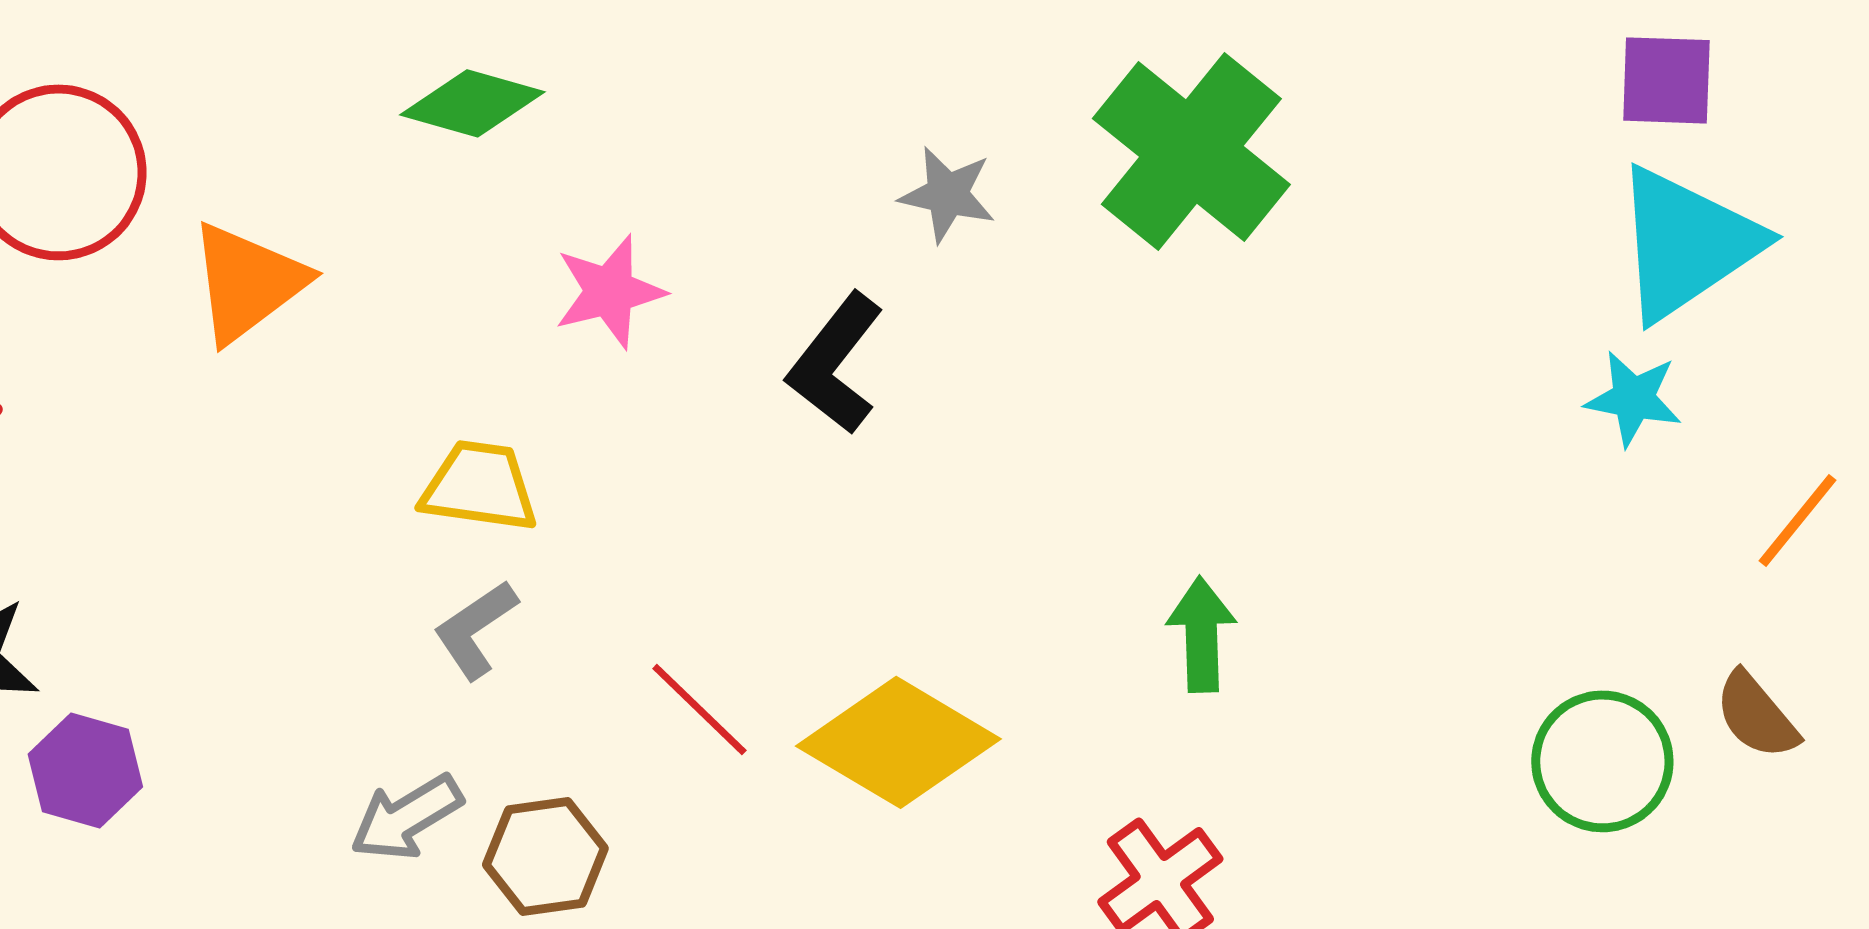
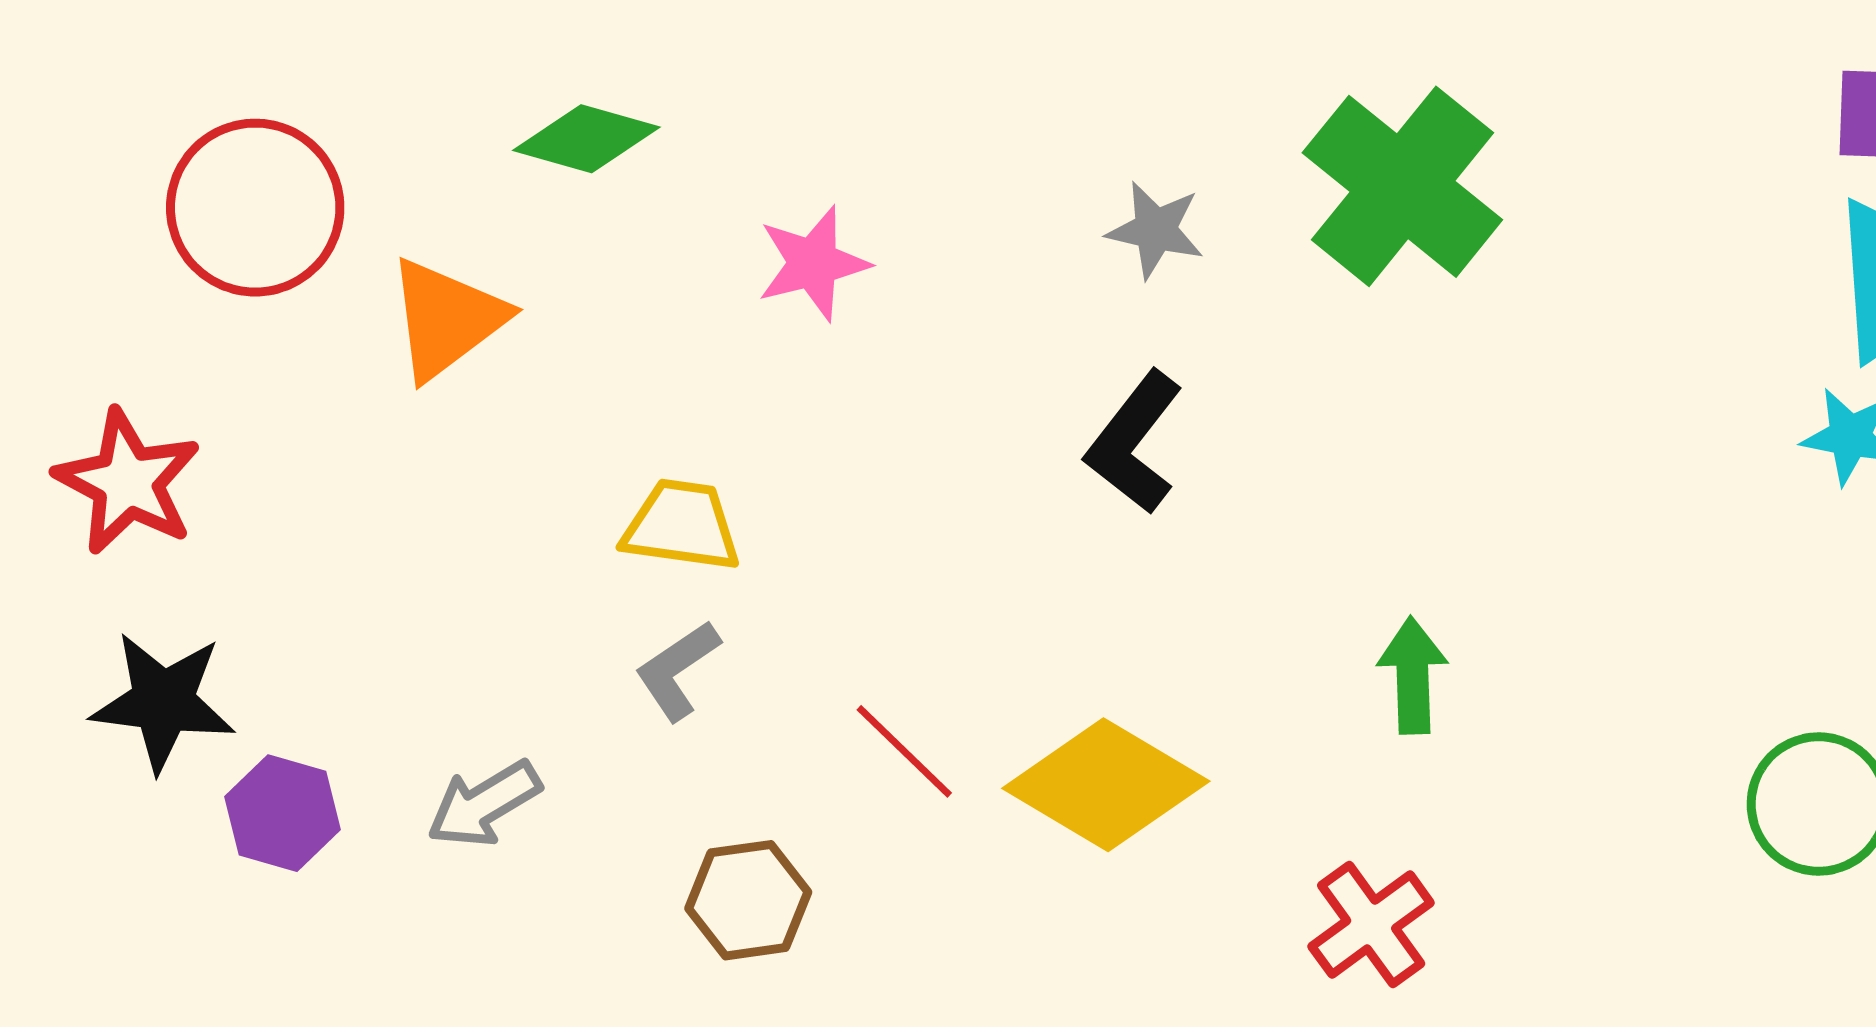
green diamond: (472, 103) -> (586, 139), moved
pink star: (609, 291) -> (813, 263), moved
black L-shape: (835, 363) -> (1134, 443), moved
gray arrow: (406, 817) -> (484, 804), moved

